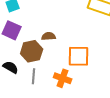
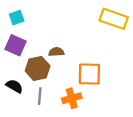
orange cross: (63, 78) -> (72, 98), turned -36

